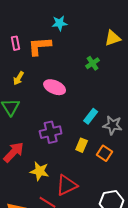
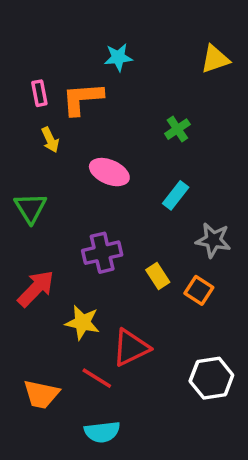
yellow triangle: (113, 38) -> (215, 59), moved
yellow arrow: (19, 78) -> (50, 140), moved, turned -56
cyan rectangle: (91, 116) -> (176, 195), moved
yellow rectangle: (82, 145) -> (158, 276), turned -56

